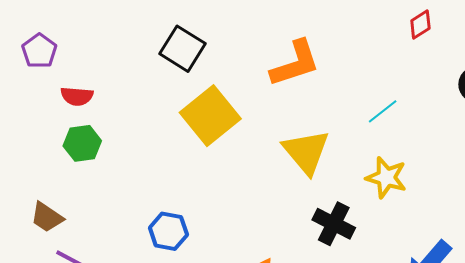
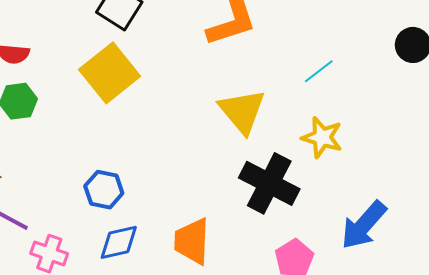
yellow square: (210, 116) -> (110, 73), moved
black cross: (334, 224) -> (269, 183), size x1.4

